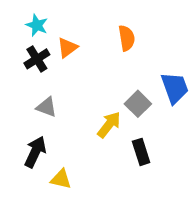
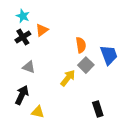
orange semicircle: (127, 38) -> (81, 45), moved
black rectangle: (141, 152) -> (98, 109), moved

